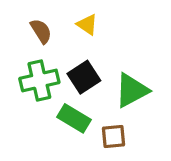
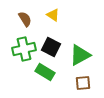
black square: (84, 77) -> (51, 47), turned -30
brown square: (113, 136) -> (83, 83), moved

